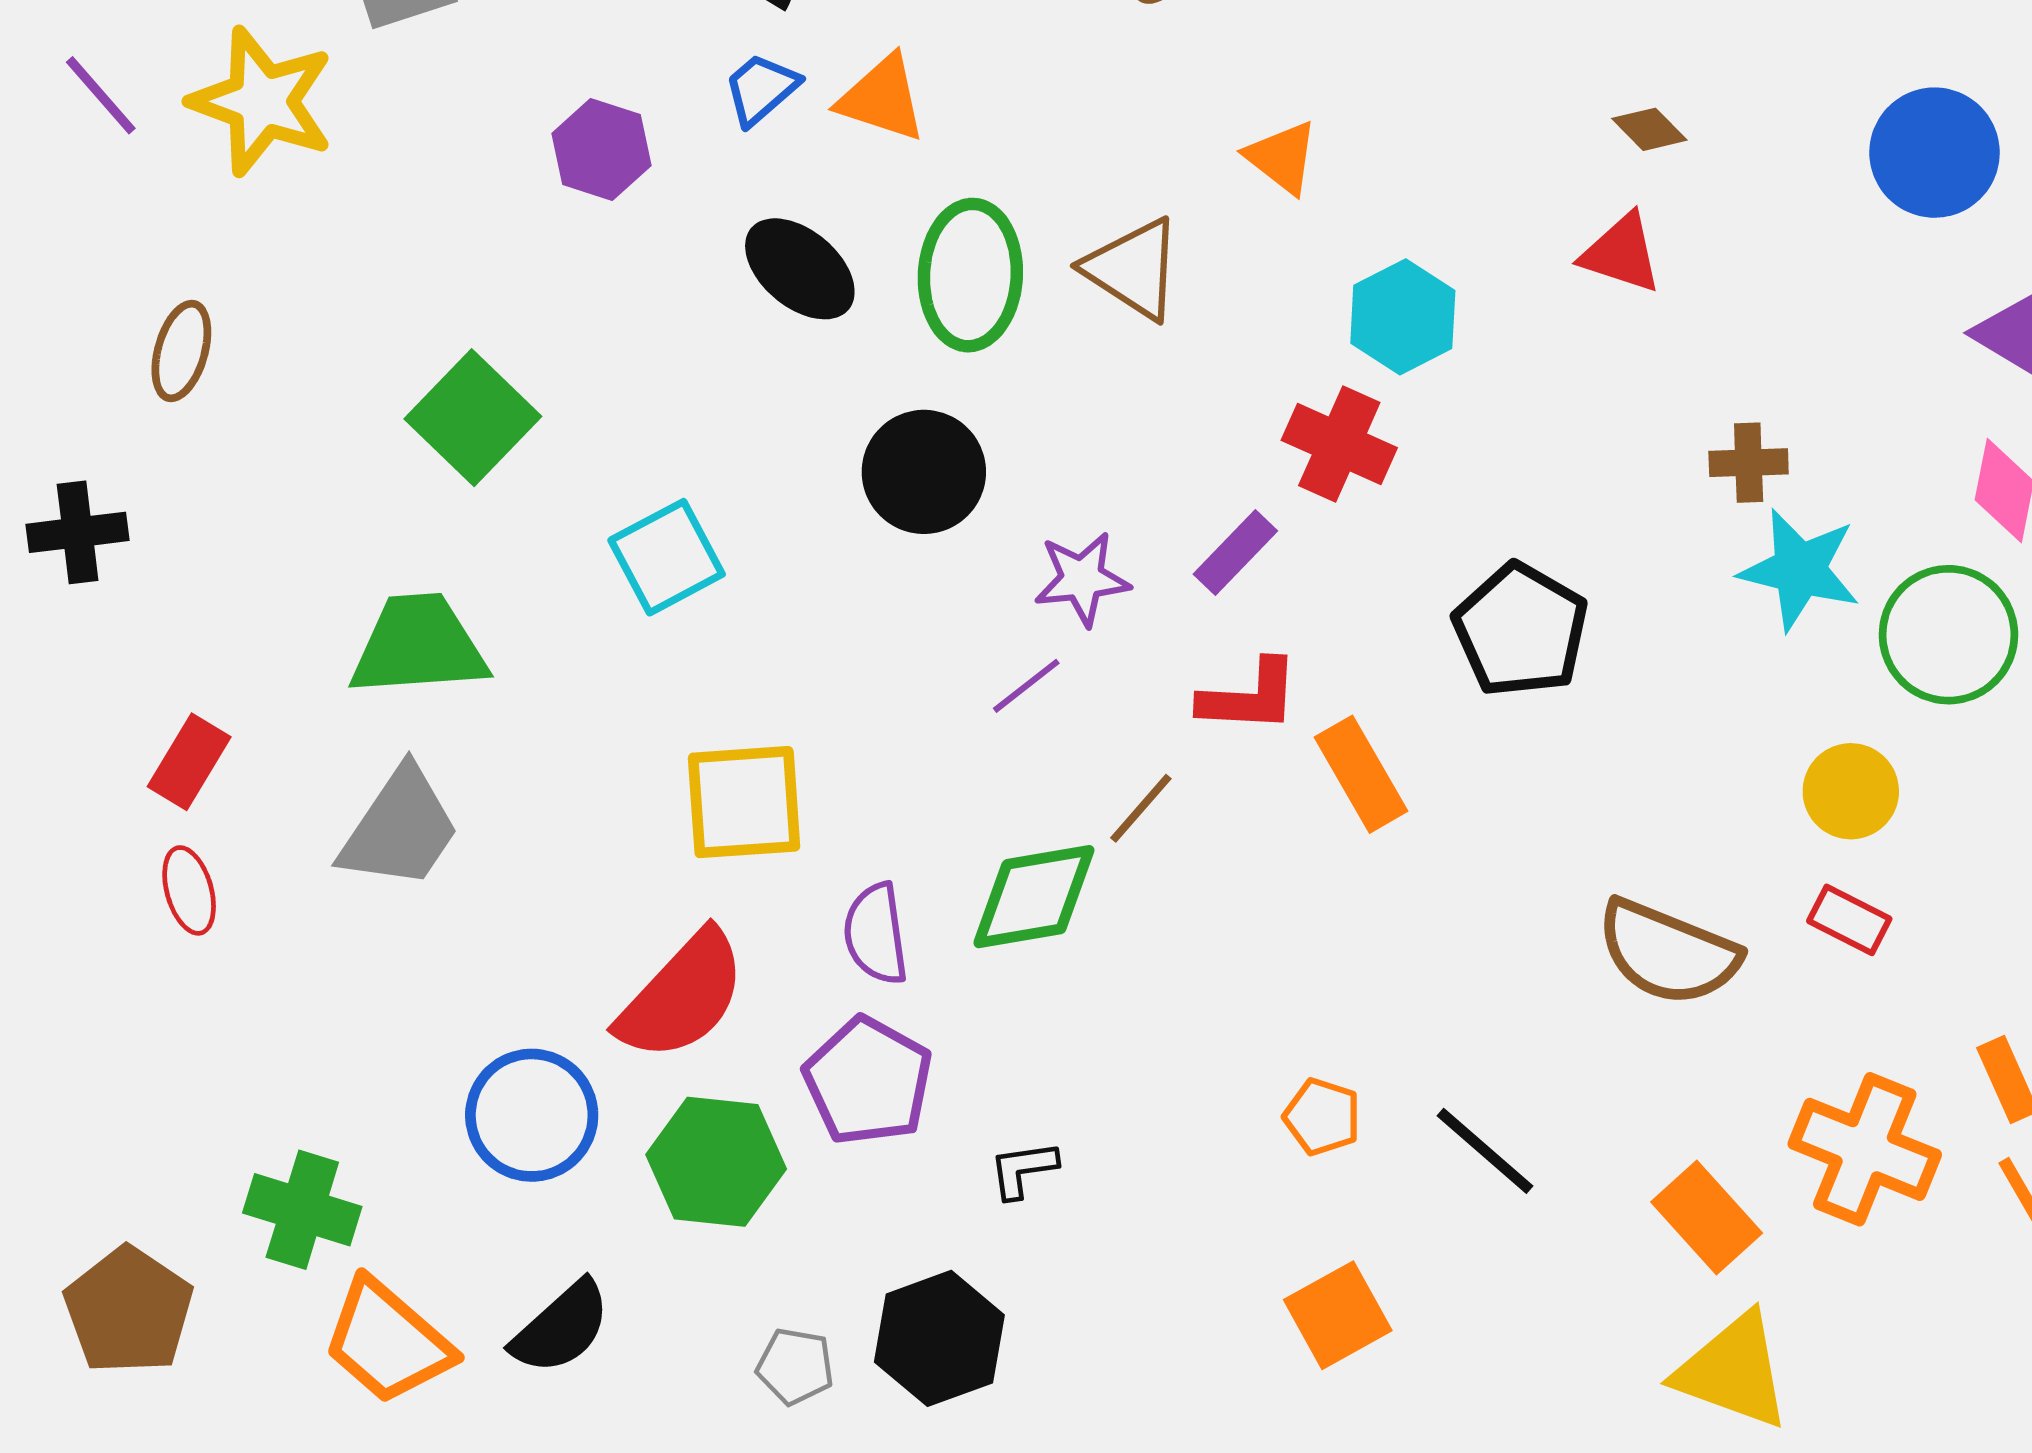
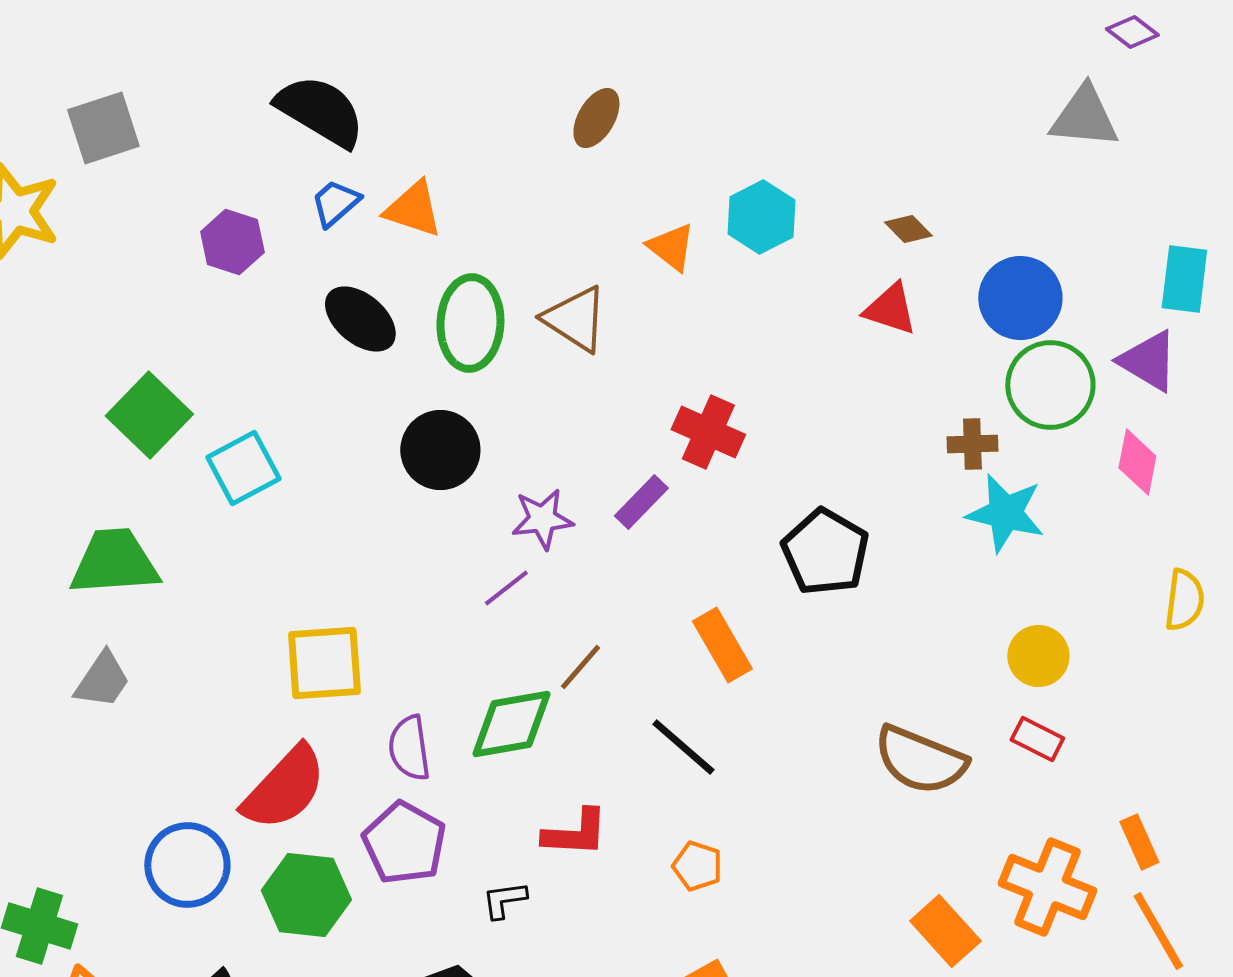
blue circle: (1935, 153) -> (1020, 298), moved
cyan hexagon: (1403, 317) -> (761, 217), moved
cyan square: (667, 557) -> (243, 468), moved
green circle: (1948, 635) -> (1050, 385), moved
red L-shape: (1249, 697) -> (575, 833), moved
gray trapezoid: (400, 828) -> (102, 680), size x0.7
black line: (1485, 1151) -> (683, 747), moved

